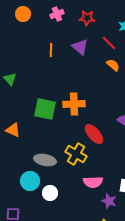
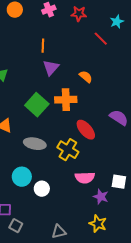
purple triangle: (80, 47) -> (51, 68), moved, turned 30
orange semicircle: (113, 65) -> (86, 77), moved
green square: (45, 109) -> (37, 105), turned 30
gray ellipse: (45, 160) -> (35, 144), moved

